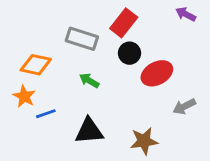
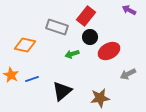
green arrow: (89, 80) -> (72, 54), moved, turned -48
orange star: (24, 96) -> (11, 75), moved
black triangle: (89, 131) -> (62, 91), turned -35

